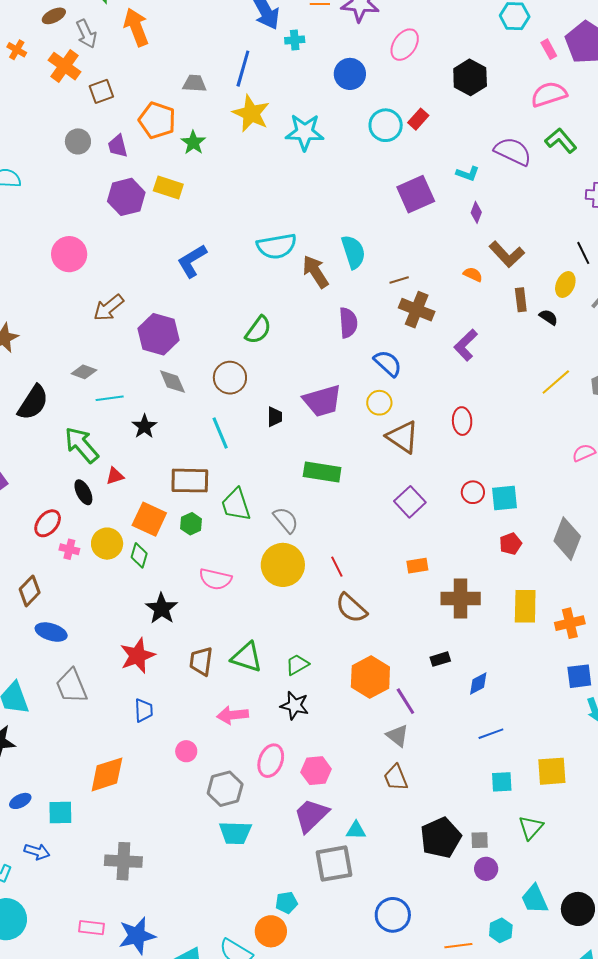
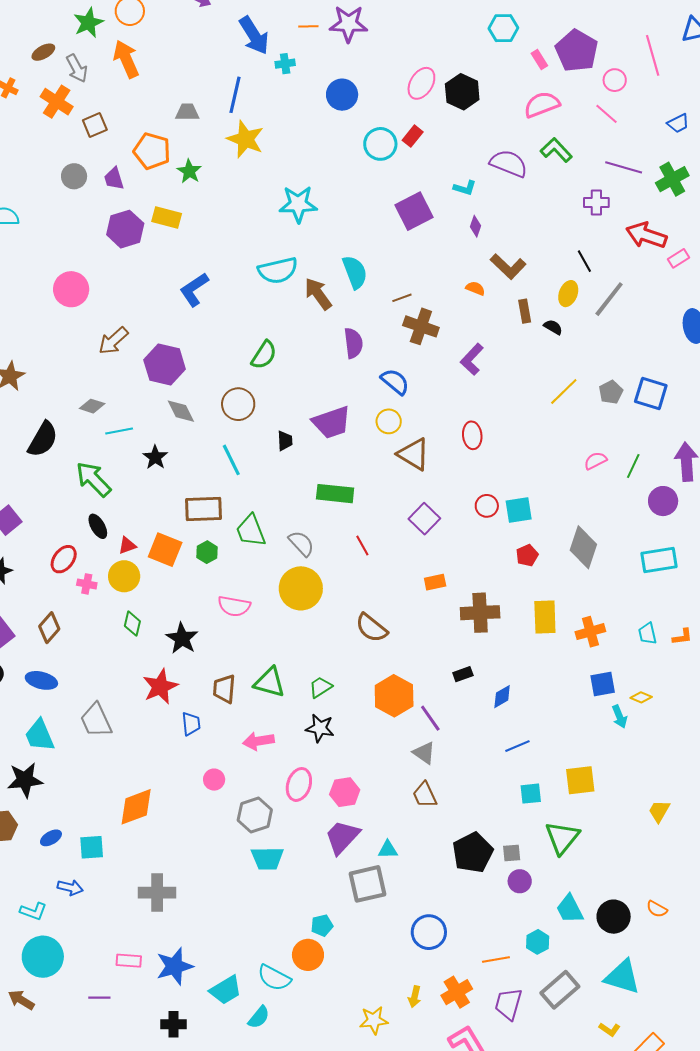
pink ellipse: (405, 45) -> (421, 83), moved
cyan star: (305, 132) -> (298, 204), moved
red triangle: (115, 476) -> (127, 545), moved
green diamond: (139, 555) -> (132, 624), moved
red line: (337, 567) -> (362, 546), moved
blue ellipse: (51, 632) -> (41, 680), moved
blue trapezoid: (144, 710) -> (191, 724), moved
green triangle: (531, 828) -> (562, 838), size x1.4

